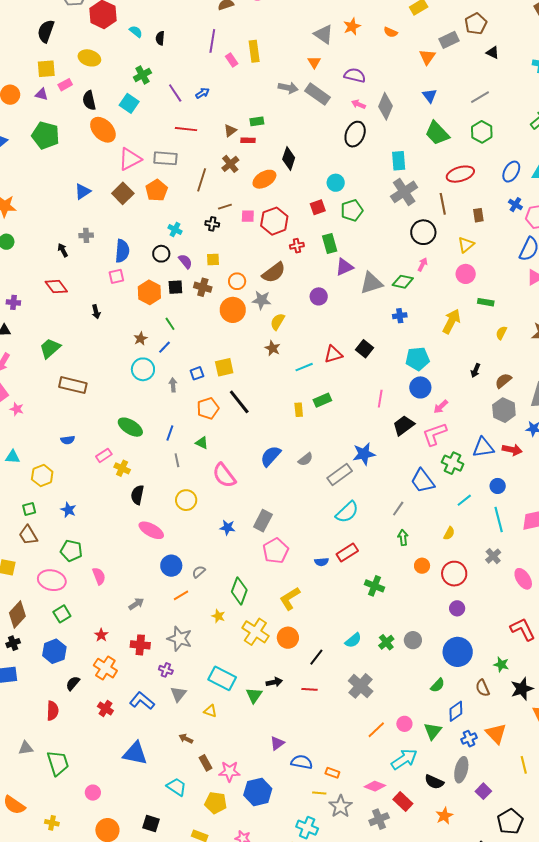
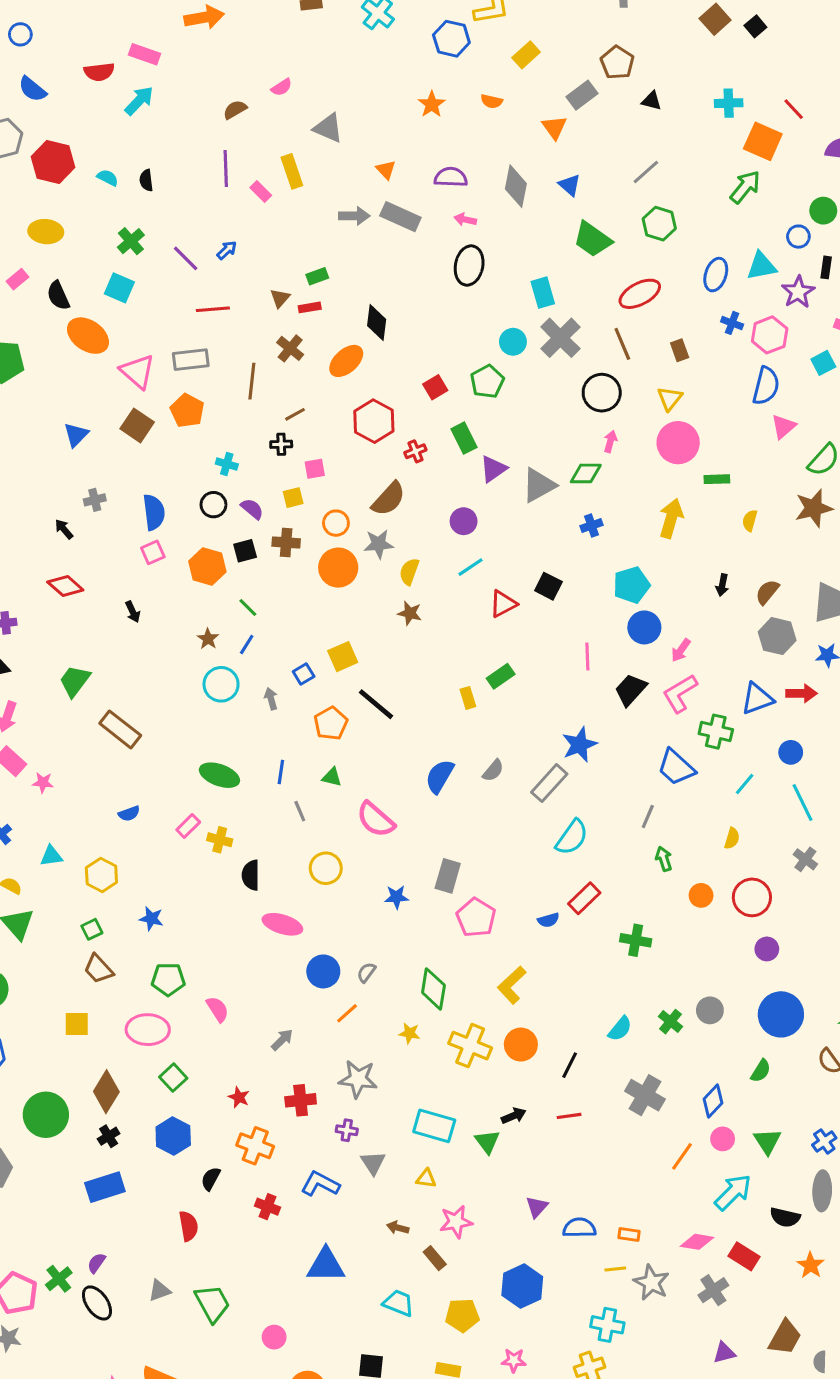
gray triangle: (323, 34) -> (328, 128), moved
gray diamond: (386, 106) -> (516, 186), moved
pink triangle: (130, 159) -> (137, 372), turned -40
cyan circle: (336, 183) -> (513, 342), moved
pink square: (248, 216) -> (315, 469), moved
pink circle: (466, 274) -> (678, 443), size x1.4
cyan line: (304, 367) -> (471, 567), moved
brown rectangle: (73, 385) -> (120, 729), turned 36
blue diamond: (456, 711) -> (713, 1101), moved
pink star: (229, 771) -> (456, 1222), moved

